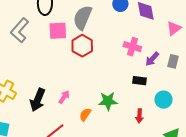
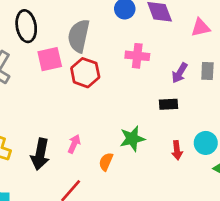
pink triangle: (174, 28) -> (201, 28), turned 35
pink cross: (132, 47) -> (137, 56), moved
cyan circle: (163, 100) -> (206, 143), moved

